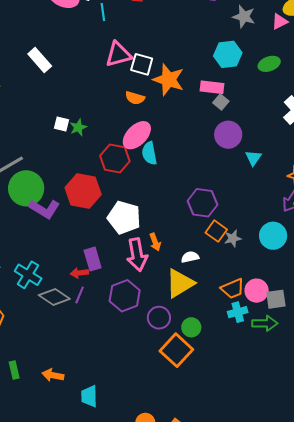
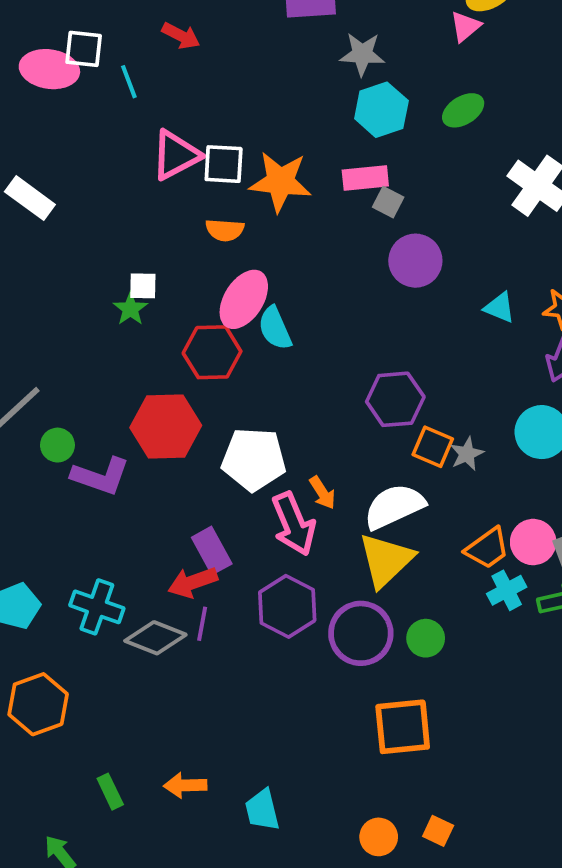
gray star: (244, 17) -> (362, 54), moved
white square: (62, 124) -> (143, 286), moved
cyan triangle: (253, 158) -> (499, 308), moved, turned -30
green circle: (26, 188) -> (57, 445), size x0.5
white semicircle: (190, 257) -> (394, 506), size x1.8
red arrow: (79, 273) -> (193, 582), size x1.4
purple circle: (159, 318) -> (361, 633), size x1.4
orange square: (176, 350) -> (403, 727), moved, turned -36

